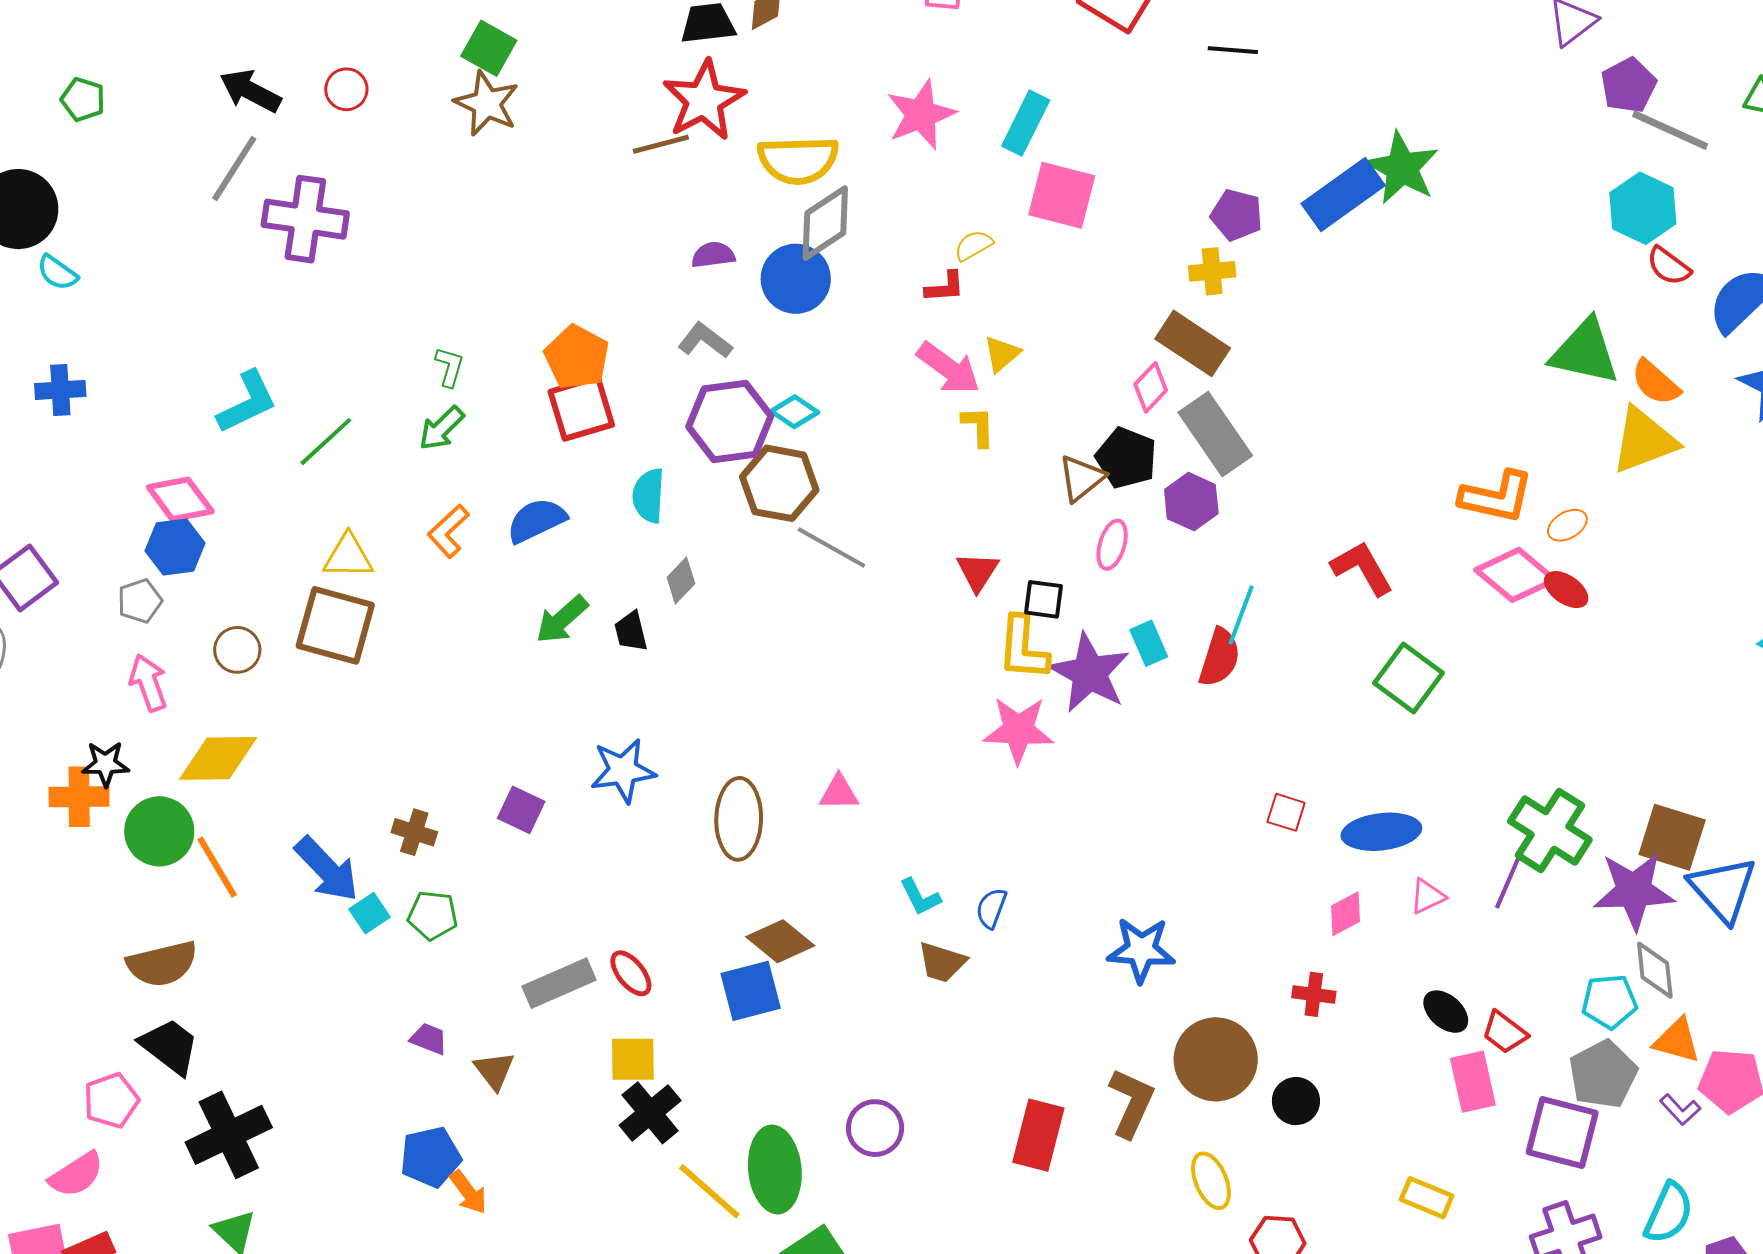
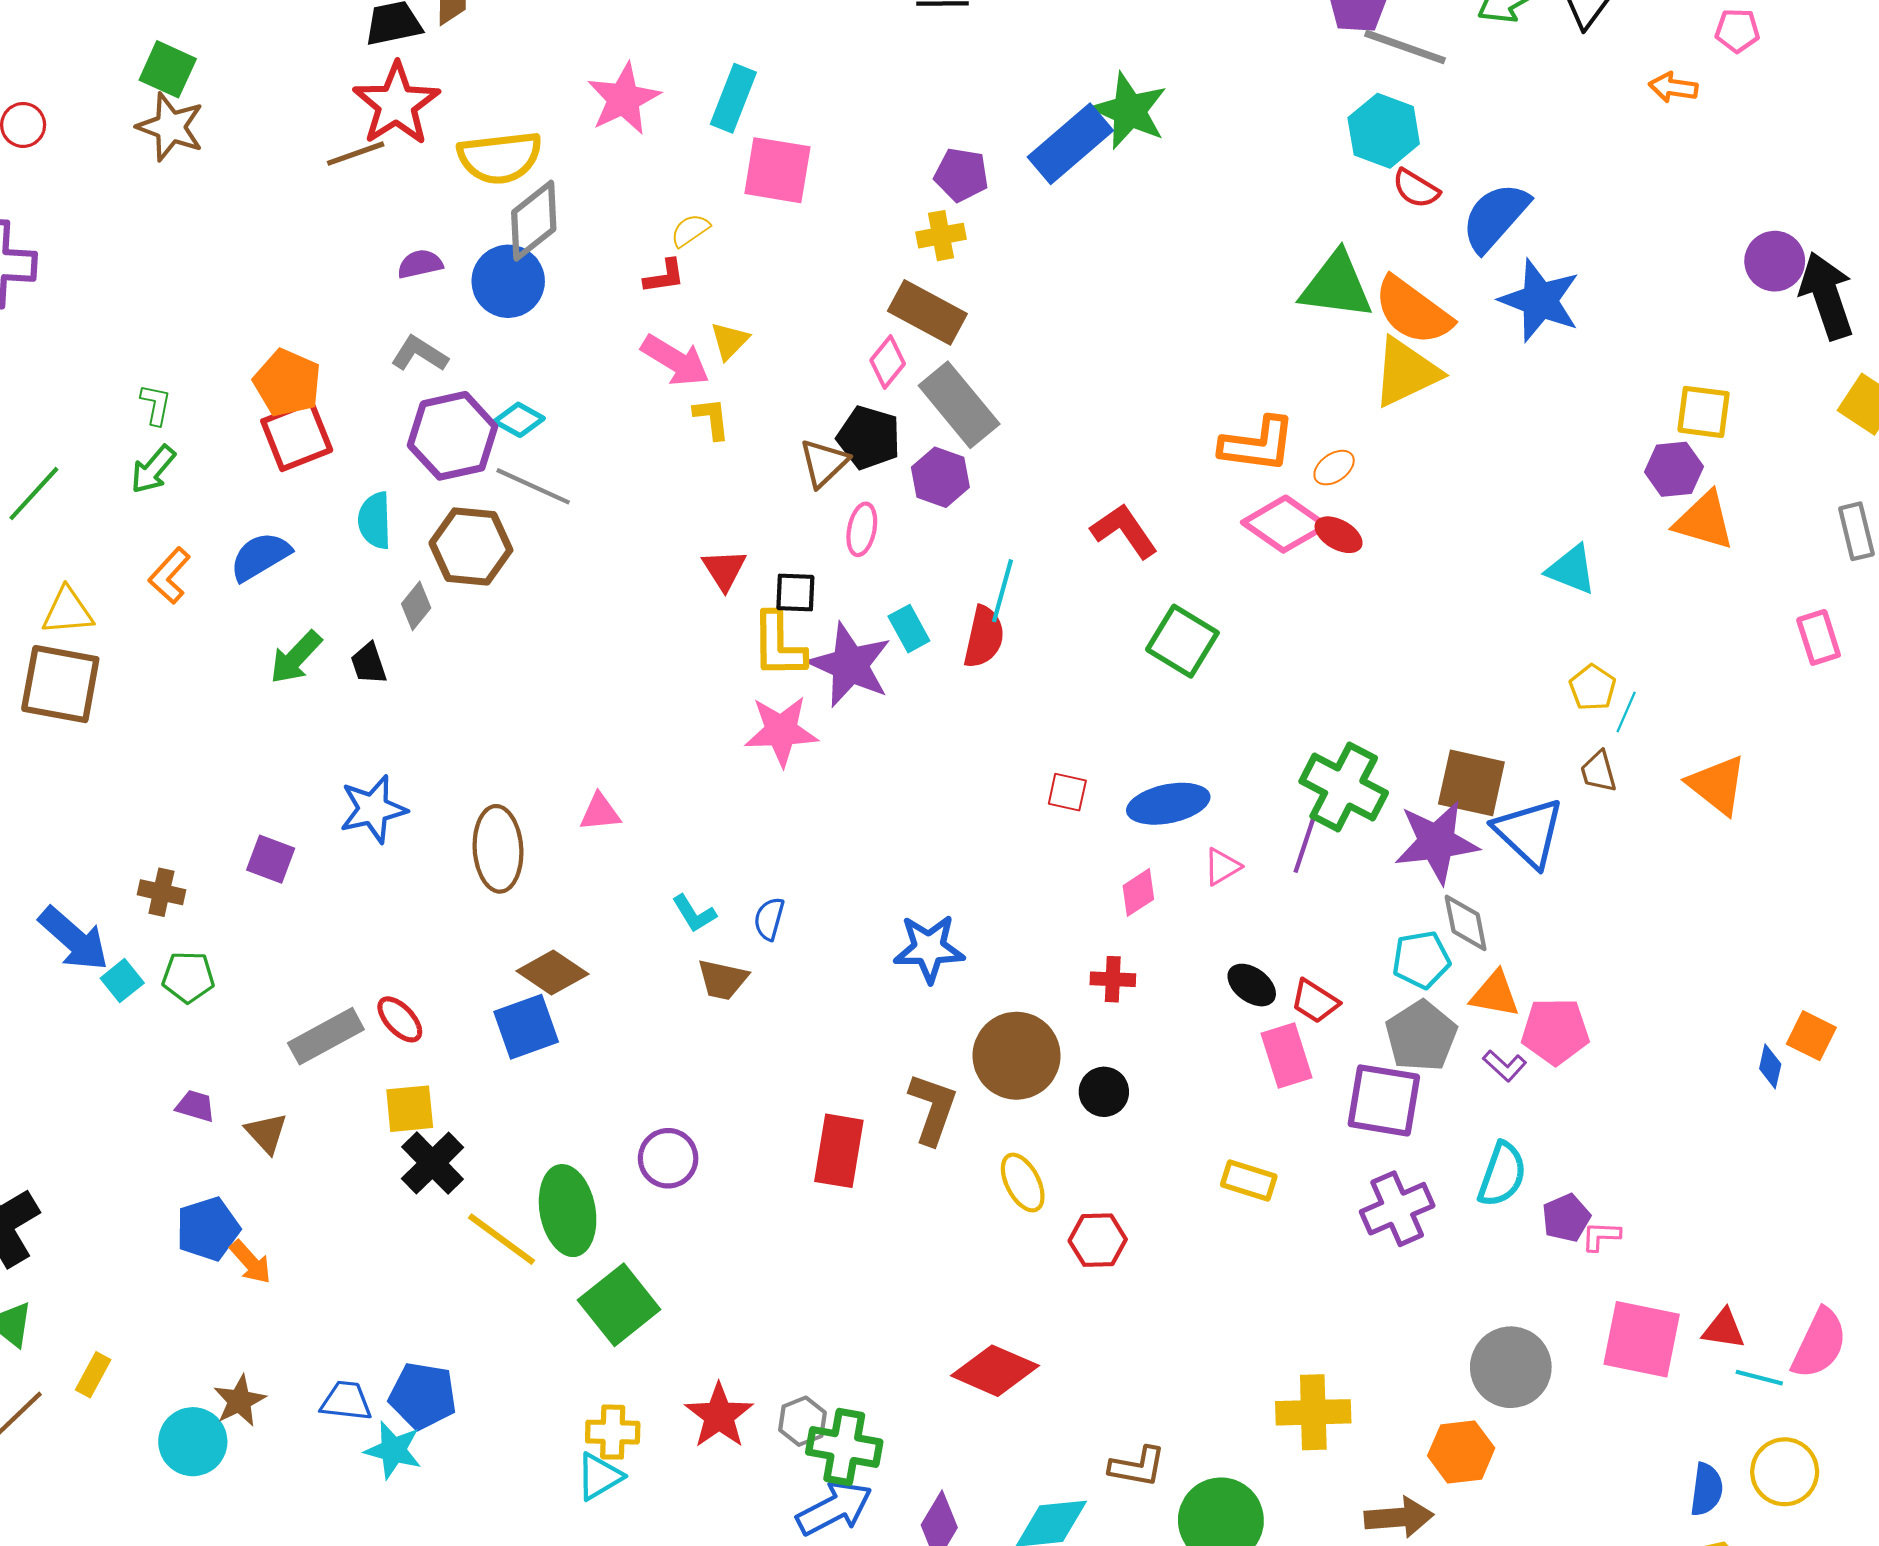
orange semicircle: (1656, 382) -> (1413, 311), size x1.5
brown hexagon: (779, 483) -> (471, 546), moved
gray line: (831, 548) -> (533, 486), moved

